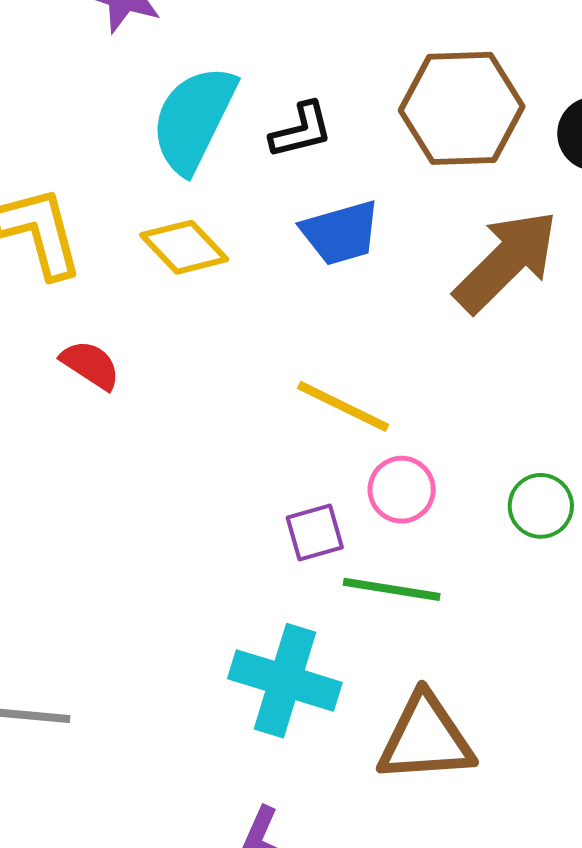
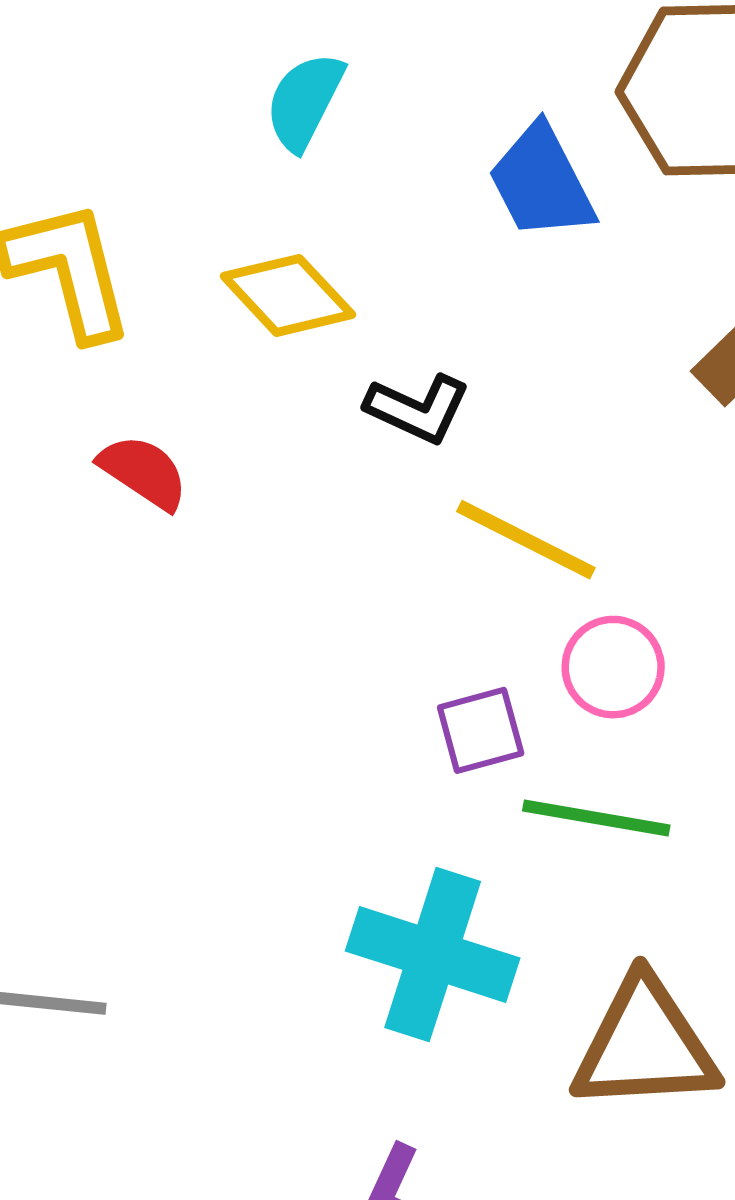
cyan semicircle: (194, 119) -> (305, 101), size x0.6
black L-shape: (301, 130) -> (418, 409), moved, turned 38
blue trapezoid: (340, 233) -> (541, 182), moved, turned 78

